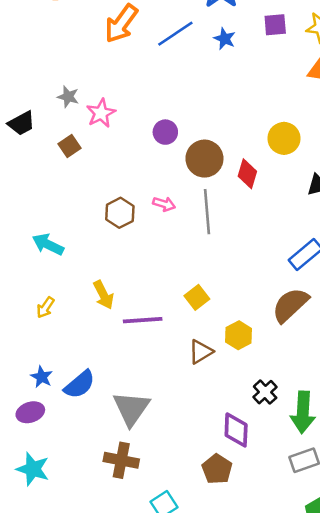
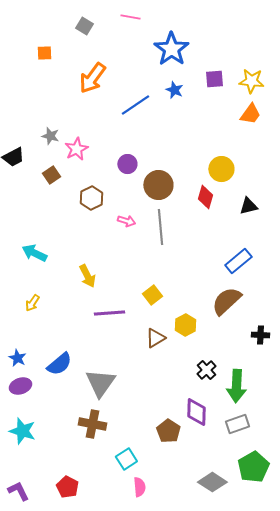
blue line: (175, 34) -> (135, 105), moved
red diamond: (247, 174) -> (205, 197), moved
brown hexagon: (120, 213) -> (91, 198), moved
yellow arrow: (103, 295) -> (87, 276), moved
blue star: (42, 377) -> (17, 358), moved
purple diamond: (236, 430) -> (196, 412), moved

